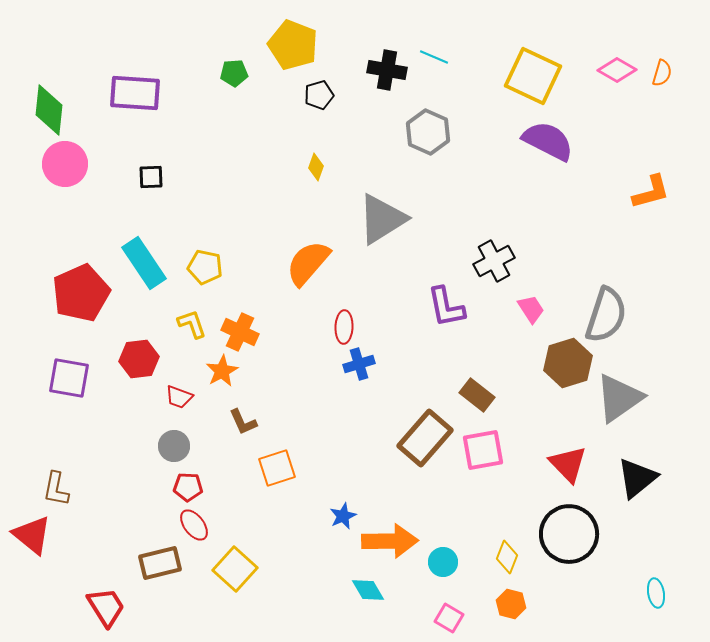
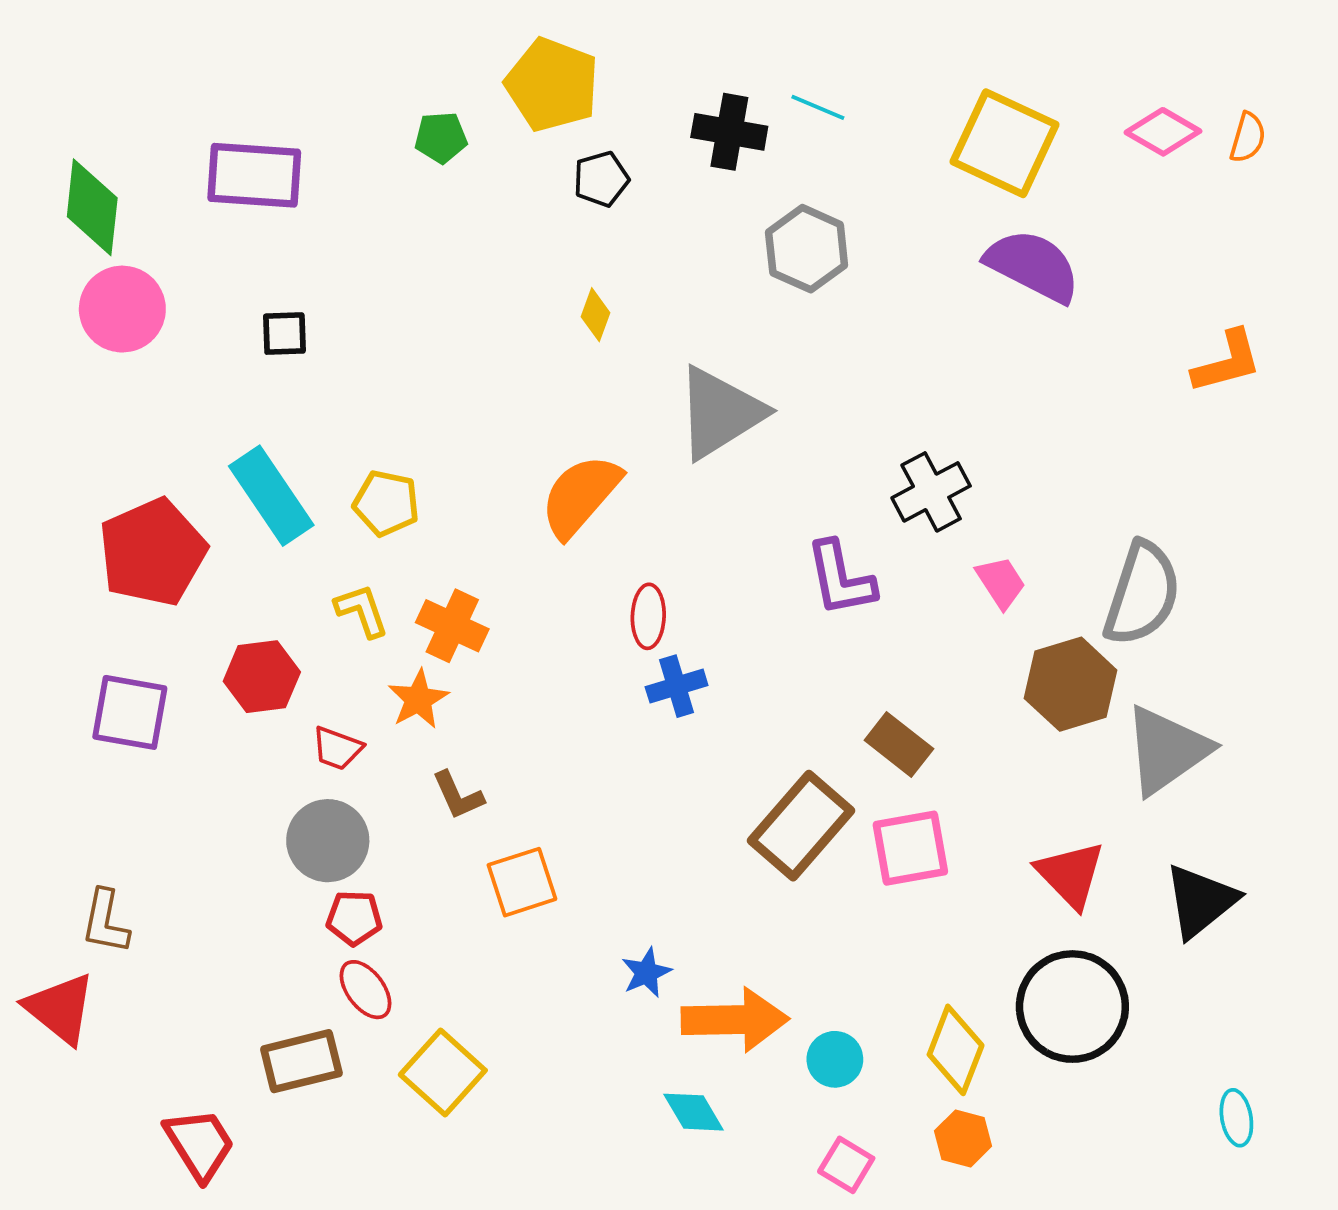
gray circle: (174, 446) -> (328, 841), size x1.4
yellow diamond: (507, 557) -> (956, 1050), size x1.4

